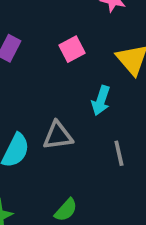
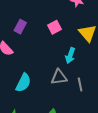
gray triangle: (58, 136) -> (59, 77), moved

